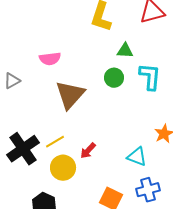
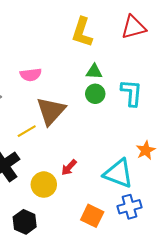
green triangle: (125, 51) -> (94, 72), moved
yellow line: (55, 142) -> (27, 131), moved
cyan triangle: (137, 157) -> (118, 173), size x1.5

